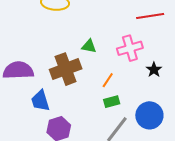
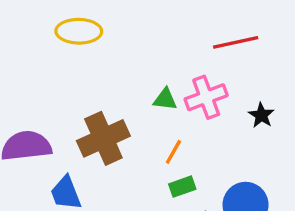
green triangle: (89, 46) -> (165, 99), moved
black star: (154, 70) -> (261, 115), moved

